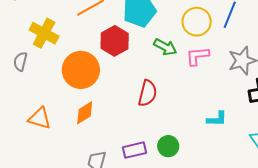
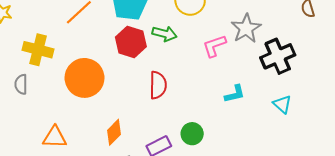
red hexagon: (115, 41) -> (131, 42), moved
pink L-shape: (197, 56) -> (214, 46), moved
orange diamond: (85, 113) -> (114, 132), moved

